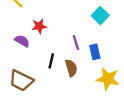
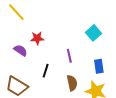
blue rectangle: (95, 52) -> (99, 66), moved
brown semicircle: (71, 68) -> (72, 83), moved

